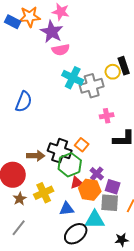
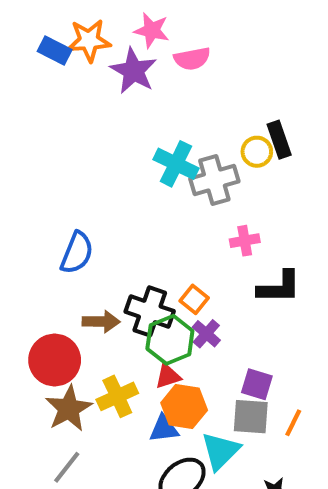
pink semicircle: (61, 50) -> (192, 59), moved
blue semicircle: (24, 102) -> (77, 253), moved
purple cross: (97, 174) -> (206, 334), moved
red triangle: (77, 183) -> (168, 376), moved
orange hexagon: (90, 190) -> (184, 407), moved
brown star: (20, 199) -> (69, 409), size x1.6
cyan triangle: (95, 220) -> (220, 451), turned -45

